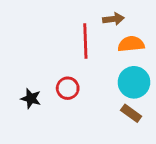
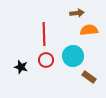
red line: (85, 41) -> (44, 34), moved
cyan circle: (134, 82) -> (73, 56), moved

